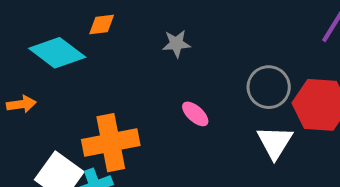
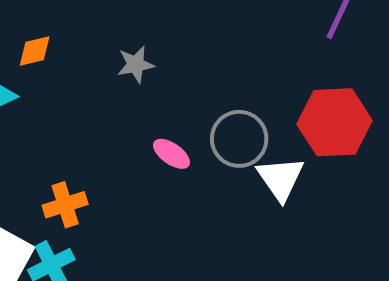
gray circle: (269, 87) -> (239, 139), moved
orange cross: (111, 143) -> (65, 205), size x0.6

